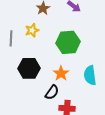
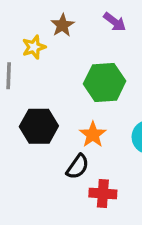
yellow star: (32, 30) -> (34, 47), moved

